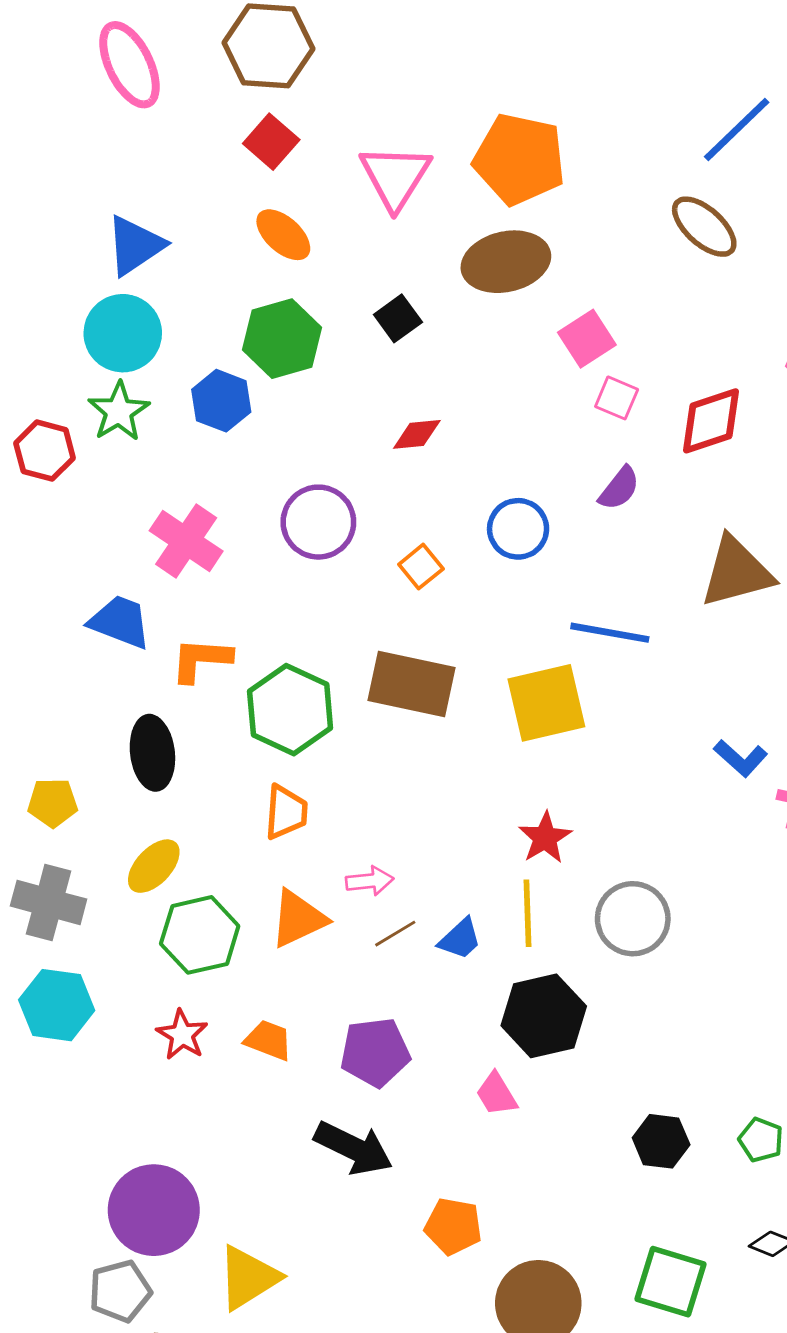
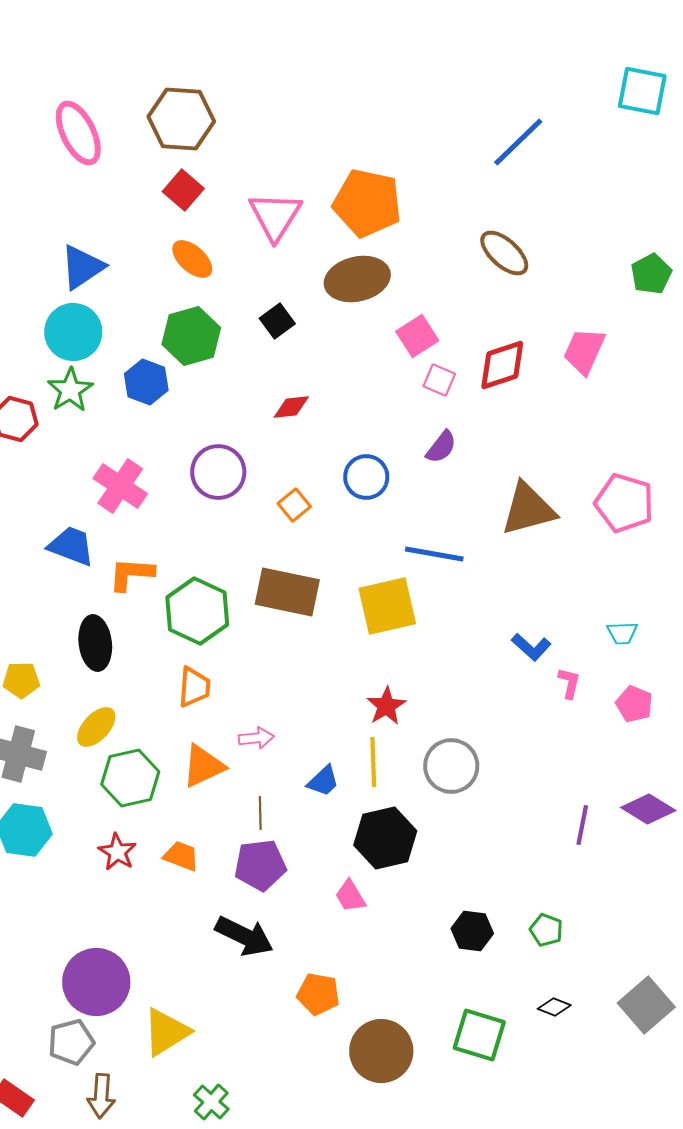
blue line: (737, 129) -> (518, 142), moved
red diamond: (711, 421) -> (502, 365), moved
brown line: (395, 934) -> (260, 813), moved, turned -60

